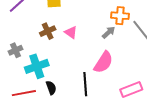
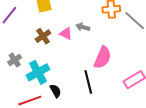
gray arrow: (109, 32) -> (83, 27), moved, turned -112

